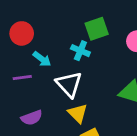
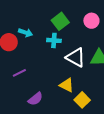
cyan arrow: (42, 59) -> (26, 33), moved
white triangle: (69, 84) -> (76, 57), moved

